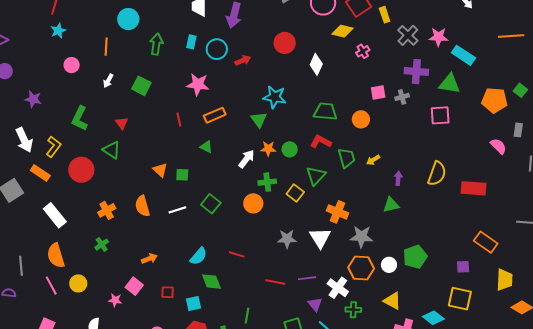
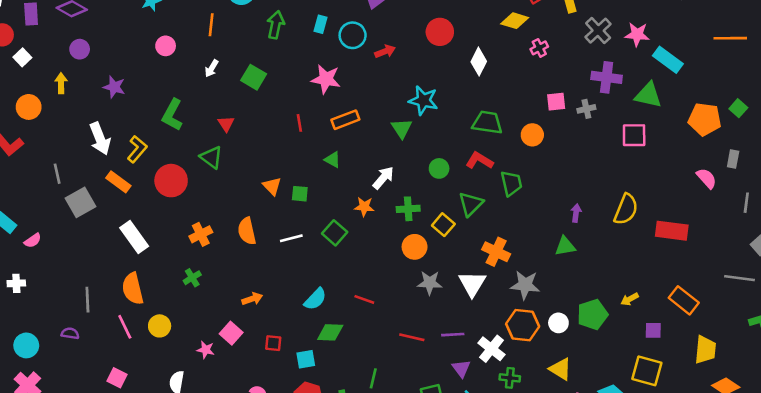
orange star: (268, 149) -> (364, 207), moved
yellow arrow: (373, 160) -> (630, 299), moved
orange circle: (253, 203) -> (415, 247), moved
green diamond: (211, 282) -> (330, 332), turned -70

